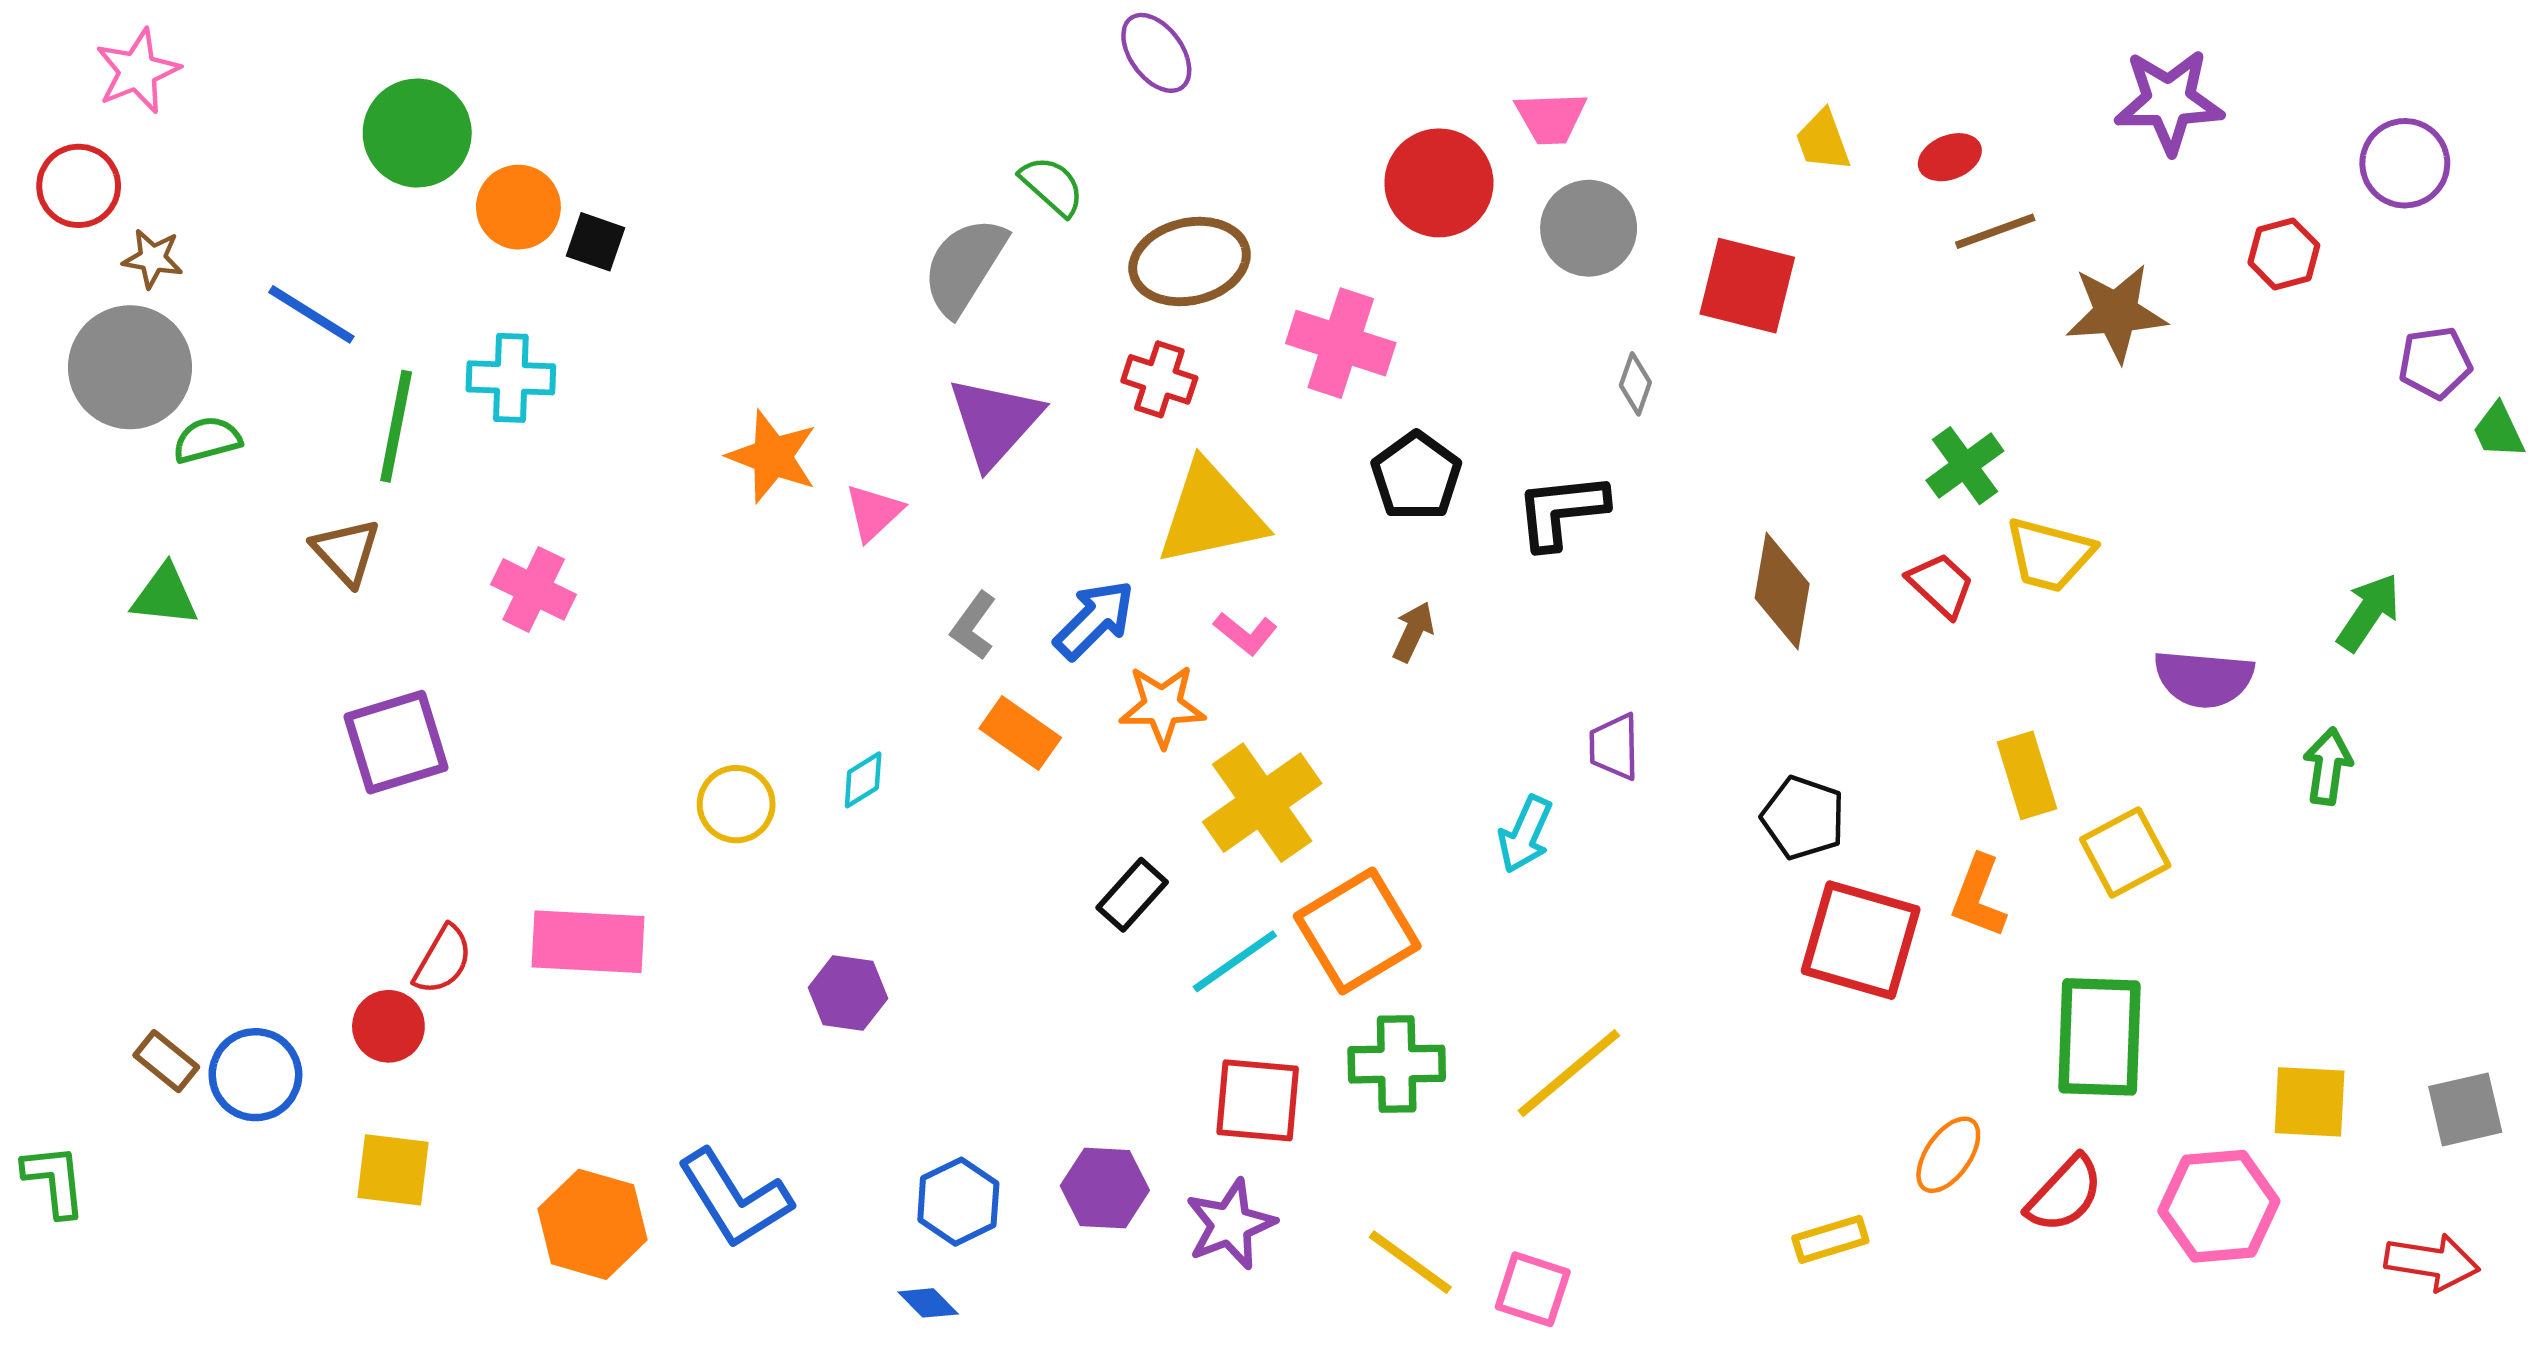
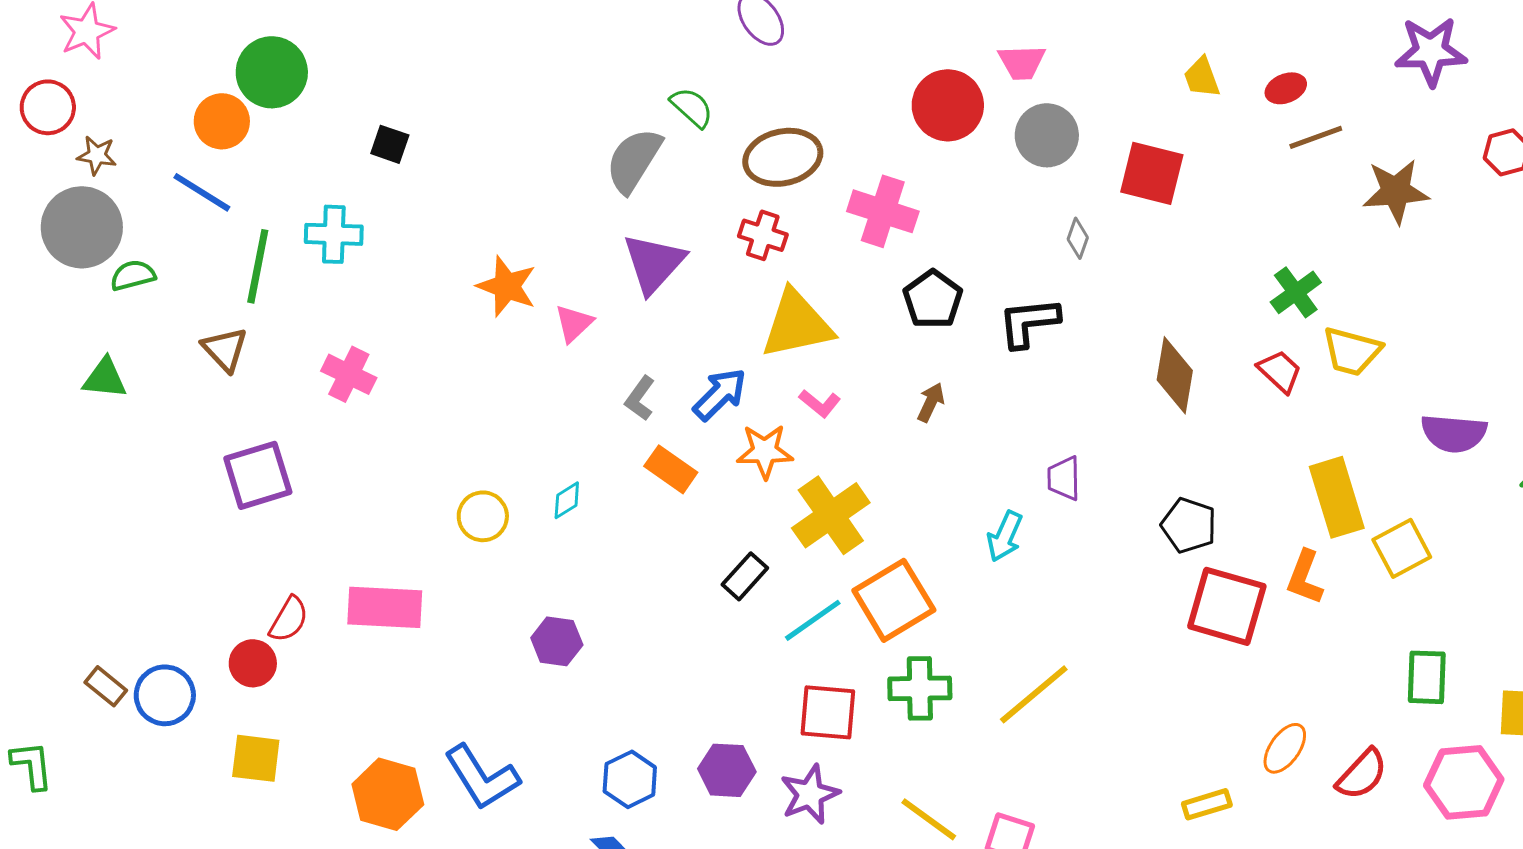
orange circle: (518, 207) -> (222, 121), moved
yellow rectangle: (2027, 775) -> (1337, 497), size x1.4
green rectangle: (2099, 1037) -> (1427, 677), moved, size x0.7

